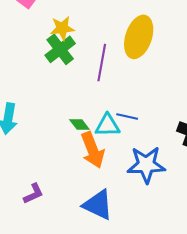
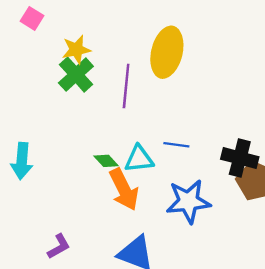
blue line: (127, 116) -> (176, 145), moved

